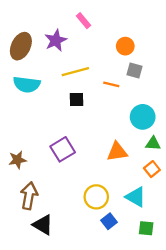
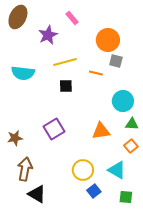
brown ellipse: (21, 46) -> (18, 17), moved
orange circle: (125, 46) -> (108, 40), size x1.5

